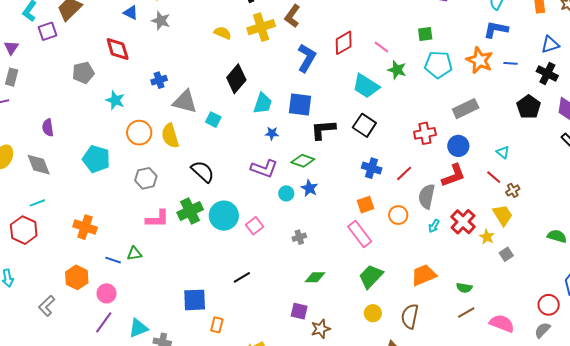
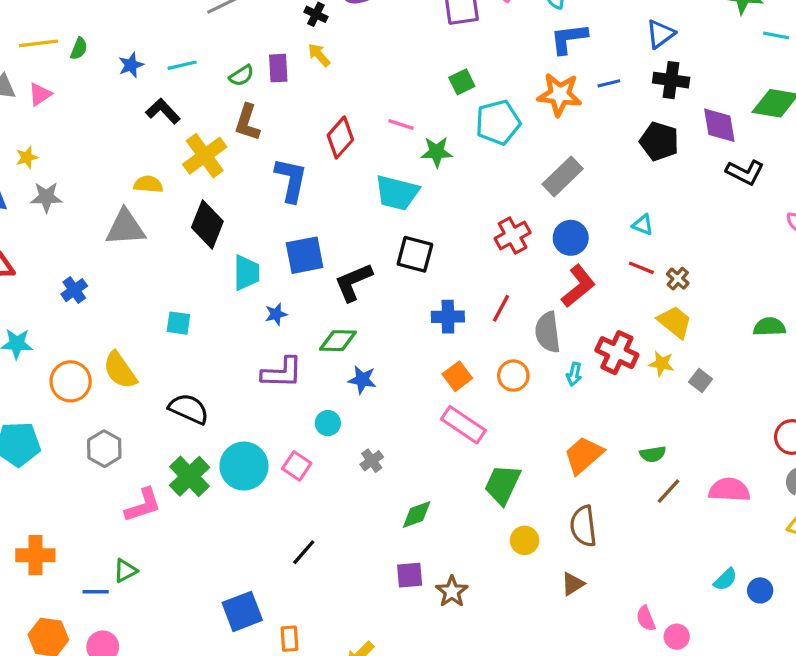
black diamond: (236, 79) -> (207, 224), moved
gray triangle: (185, 102) -> (125, 228), moved
cyan circle: (286, 193) -> (328, 423), moved

